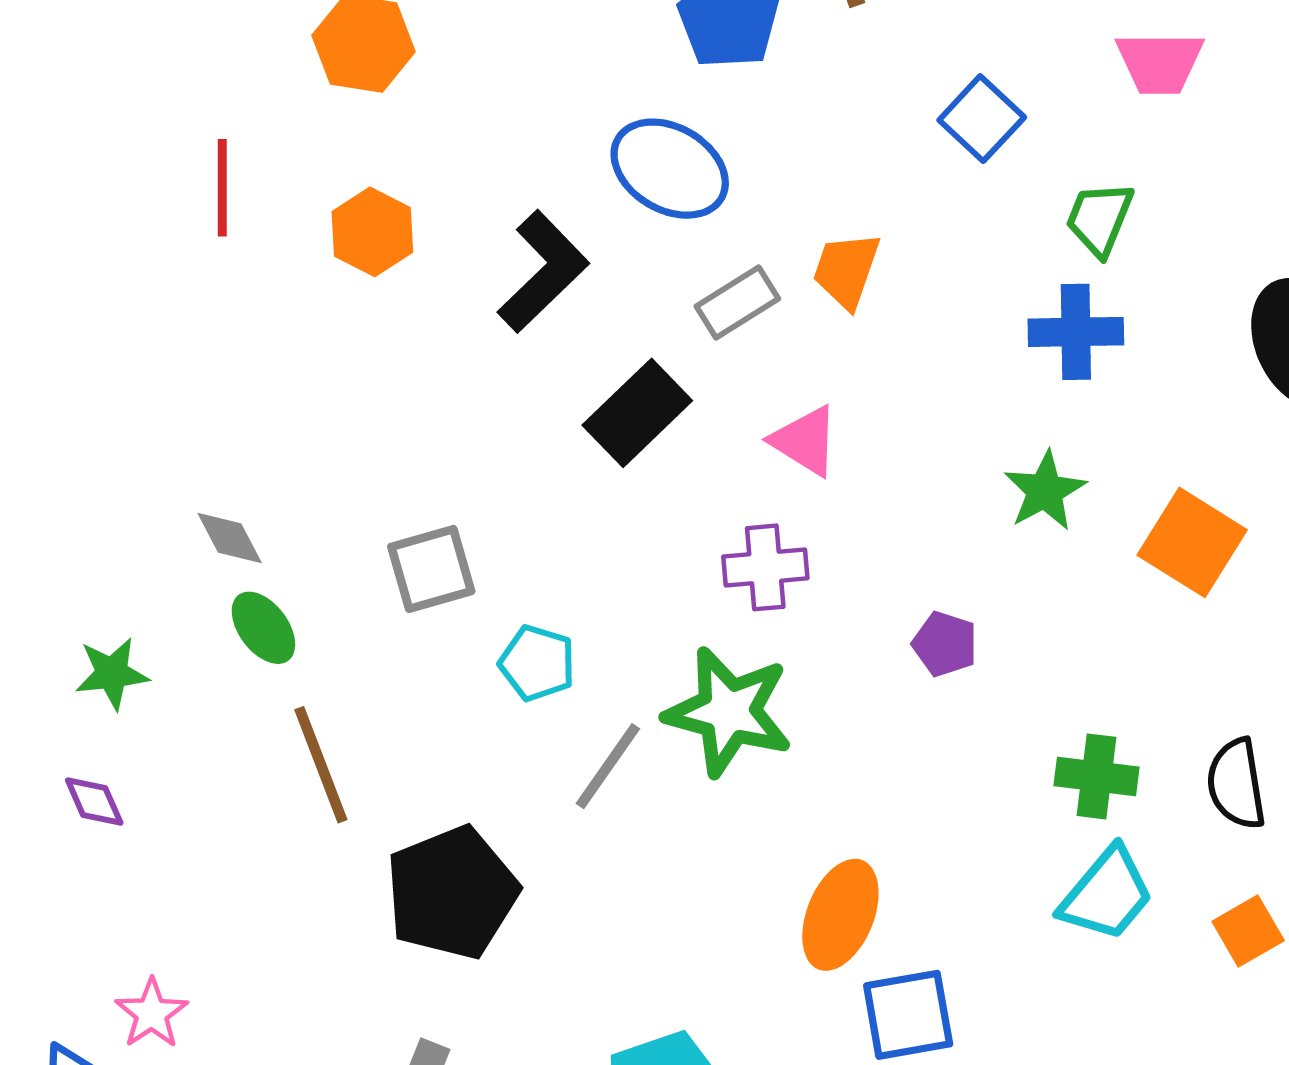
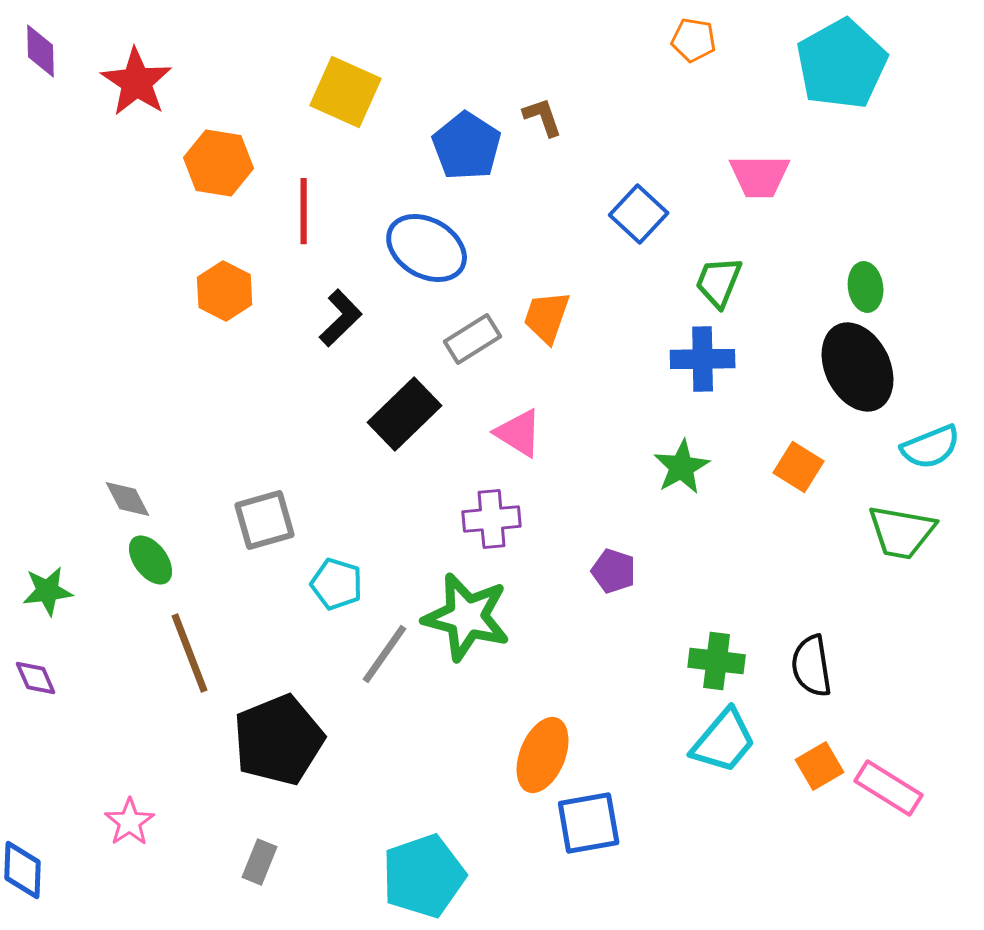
red line: (222, 188) -> (304, 211), moved
black L-shape: (543, 272) -> (341, 318), size x0.7
orange square: (1192, 542) -> (799, 467), moved, size x0.7
pink star: (152, 1013) -> (130, 822), moved

